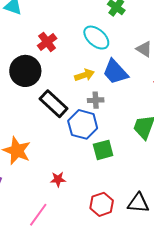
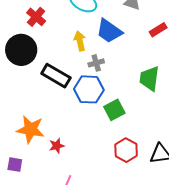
yellow arrow: (84, 75) -> (80, 41), turned -72
red star: (58, 179) -> (57, 146), moved
red hexagon: (102, 204) -> (126, 150), moved

